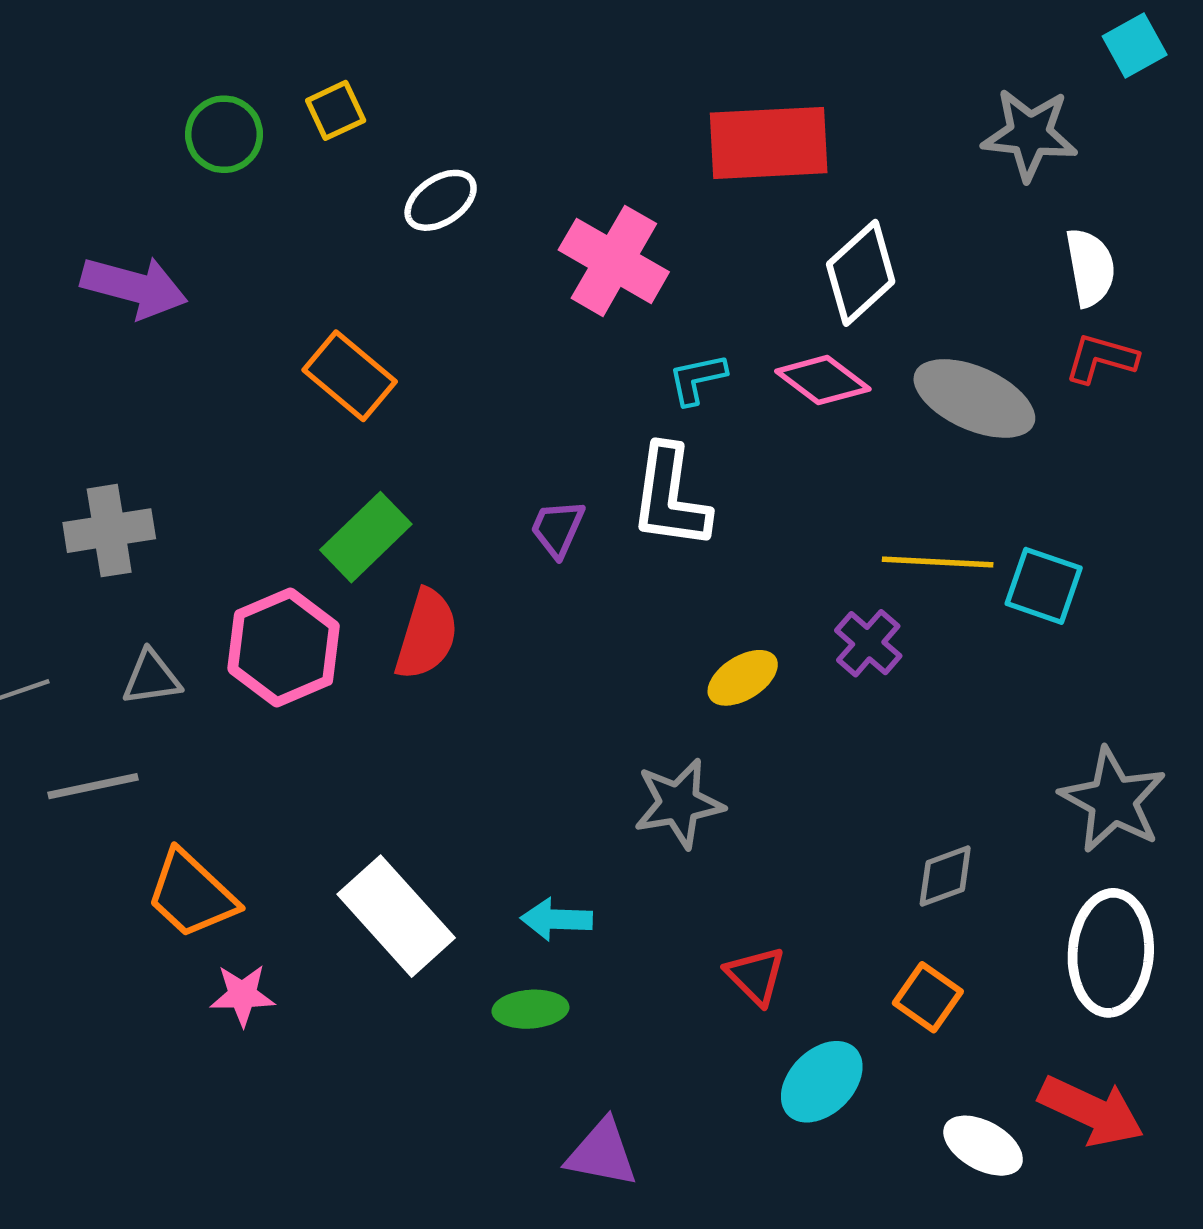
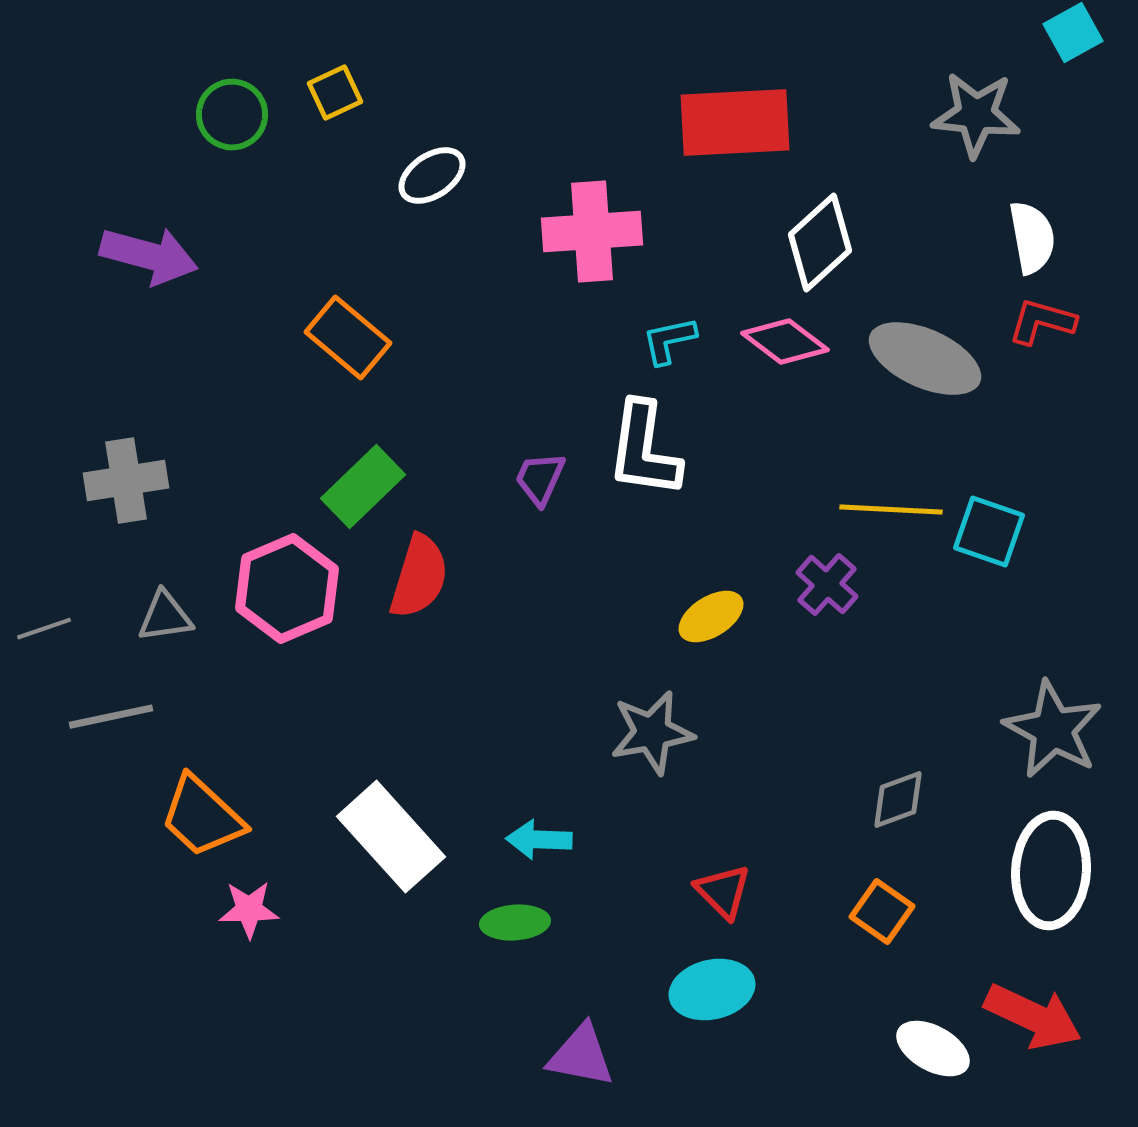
pink cross: (614, 261) -> (592, 232), turned -34
cyan ellipse: (822, 1082) -> (712, 990), moved, turned 32

